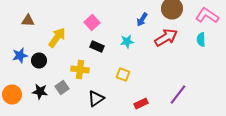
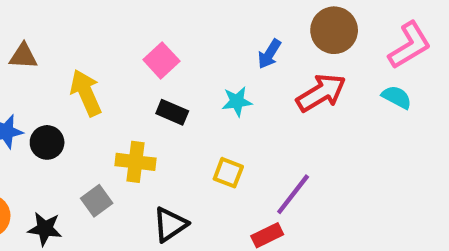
pink L-shape: (207, 16) -> (410, 45), turned 115
yellow arrow: (57, 38) -> (86, 93), turned -60
cyan semicircle: (201, 40) -> (397, 97), turned 120
black star: (40, 92) -> (45, 229), moved
purple line: (178, 94) -> (293, 194), moved

